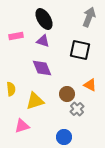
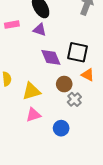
black square: (80, 50) -> (78, 52), moved
purple diamond: (42, 68) -> (51, 57), moved
pink triangle: (22, 126) -> (33, 115), moved

